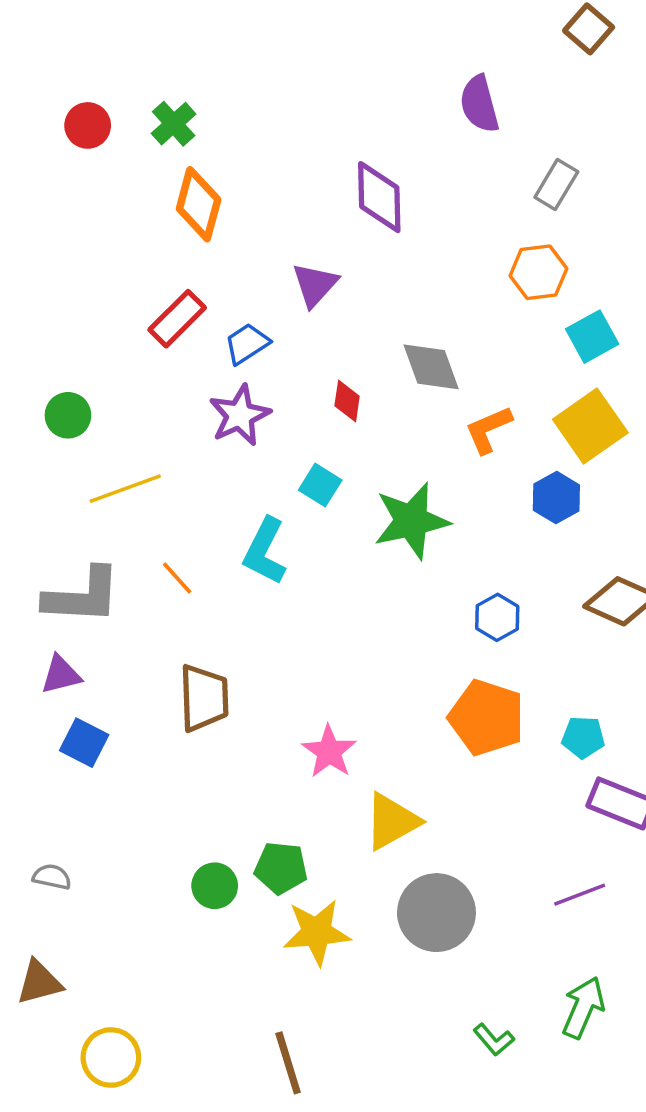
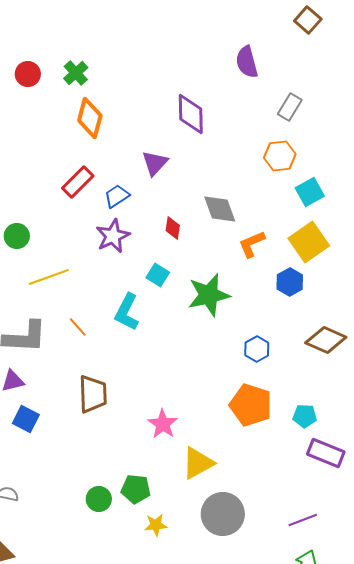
purple line: (580, 895) -> (303, 520), moved
yellow star: (317, 932) -> (156, 525), size x0.6

